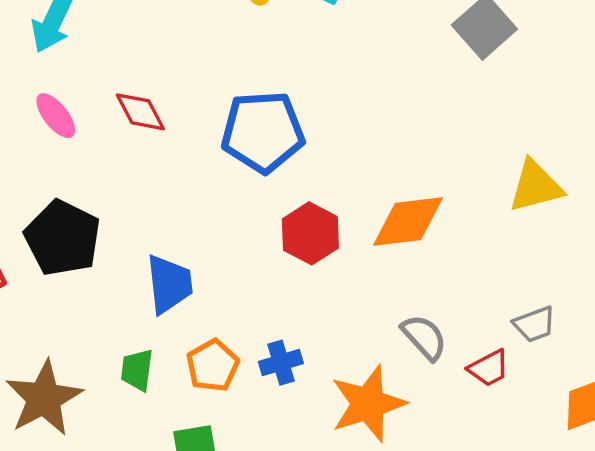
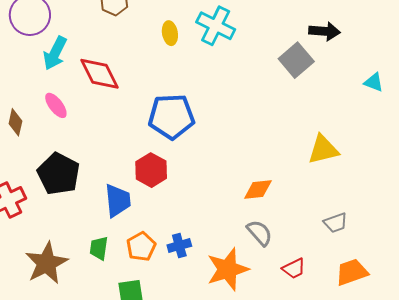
red diamond: (140, 112) -> (100, 74), moved, size x1.4
orange diamond: (408, 221) -> (258, 190), moved, size x0.7
red hexagon: (310, 233) -> (151, 170), moved
gray trapezoid: (534, 324) -> (336, 223), moved
red trapezoid: (489, 368) -> (294, 269), moved

